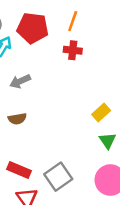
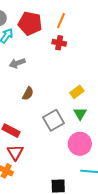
brown semicircle: (17, 119) -> (28, 94), moved, turned -56
gray square: (58, 177) -> (53, 120), moved

